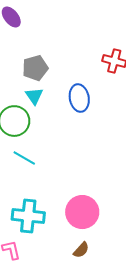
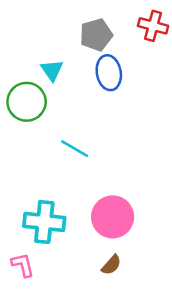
gray pentagon: (35, 68) -> (96, 35), moved
cyan line: (24, 158) -> (75, 149), moved

